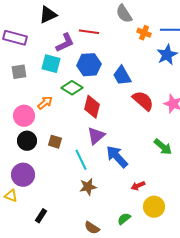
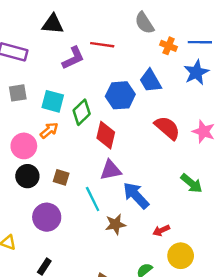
black triangle: (48, 15) -> (53, 24), turned 30
cyan square: (51, 64) -> (53, 101), moved
blue hexagon: (89, 65) -> (120, 95), moved
blue trapezoid: (122, 76) -> (150, 81), moved
green diamond: (72, 88) -> (82, 112), turned -75
purple triangle: (96, 136) -> (111, 170), turned 30
purple circle: (23, 175) -> (47, 217), moved
brown star: (88, 187) -> (115, 224), moved

